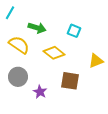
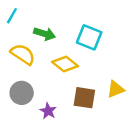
cyan square: (74, 31) -> (89, 37), size x1.5
yellow triangle: (96, 61) -> (116, 89), moved

